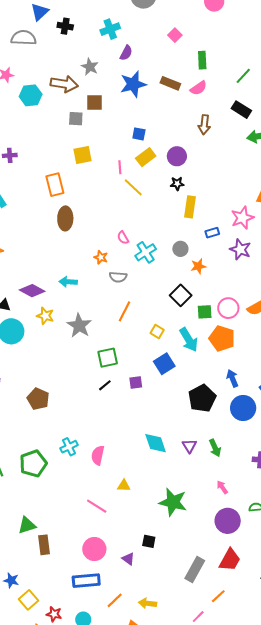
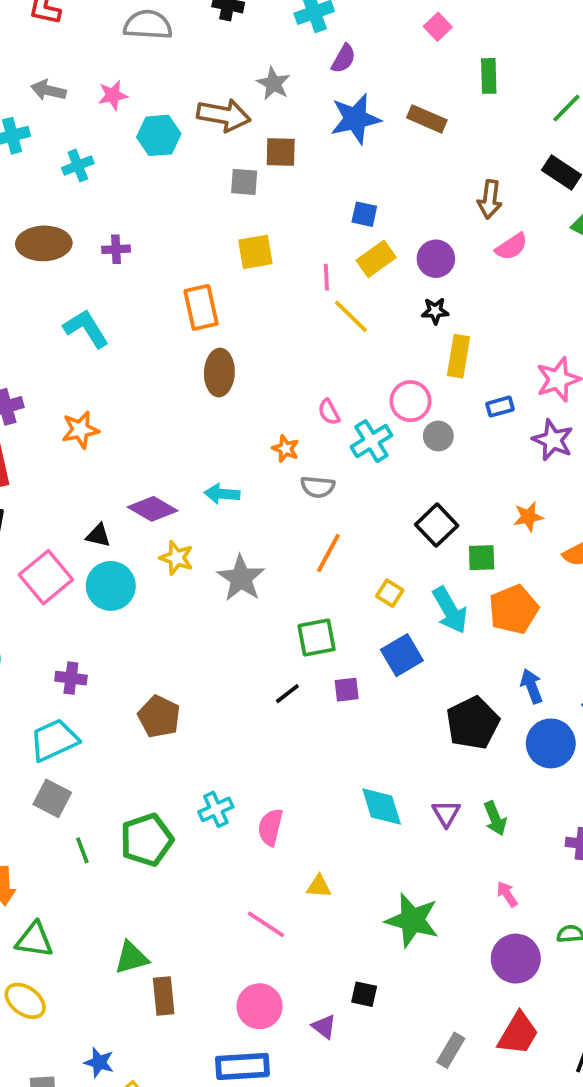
pink semicircle: (199, 88) -> (512, 247), moved
orange star: (198, 266) -> (528, 517), moved
pink circle: (228, 308) -> (410, 401), moved
orange pentagon: (222, 338) -> (514, 609), turned 30
green square: (108, 358) -> (317, 638), moved
gray rectangle: (195, 570) -> (451, 1050), size x0.7

